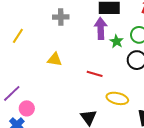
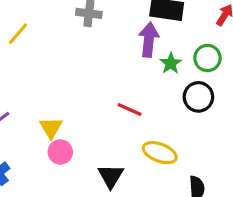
yellow triangle: (55, 60) -> (51, 128), moved, turned 42
pink circle: (27, 108) -> (60, 152), moved

